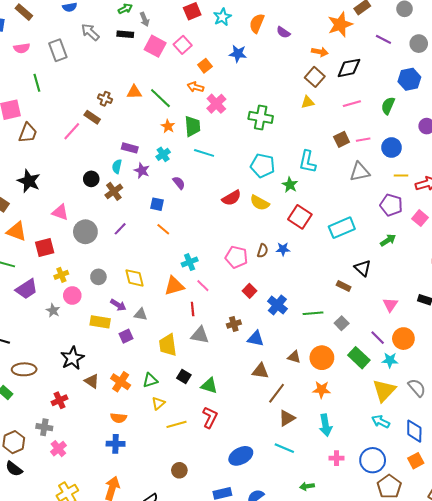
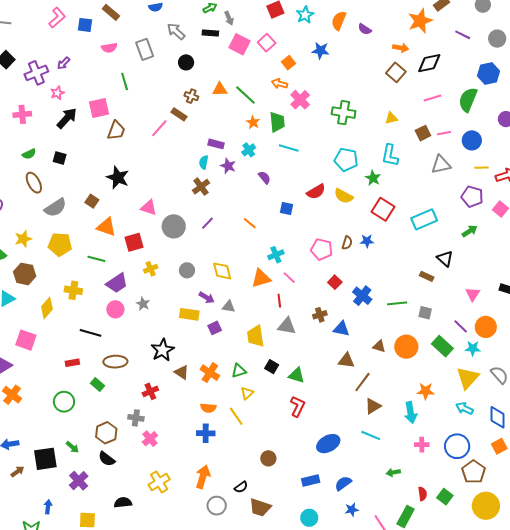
yellow triangle: (308, 102) -> (391, 118), moved
green semicircle: (388, 106) -> (468, 100), size x1.4
black circle: (91, 179) -> (186, 62), moved
blue square: (157, 204) -> (286, 209), moved
pink circle: (72, 295) -> (115, 309), moved
gray square: (342, 323) -> (425, 313), turned -32
orange star: (321, 390) -> (426, 391), moved
yellow line: (177, 424) -> (236, 416), moved, turned 72

